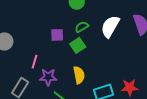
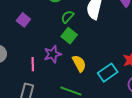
purple square: (57, 35) -> (23, 20), moved, turned -32
purple star: (48, 77) -> (53, 54), moved

